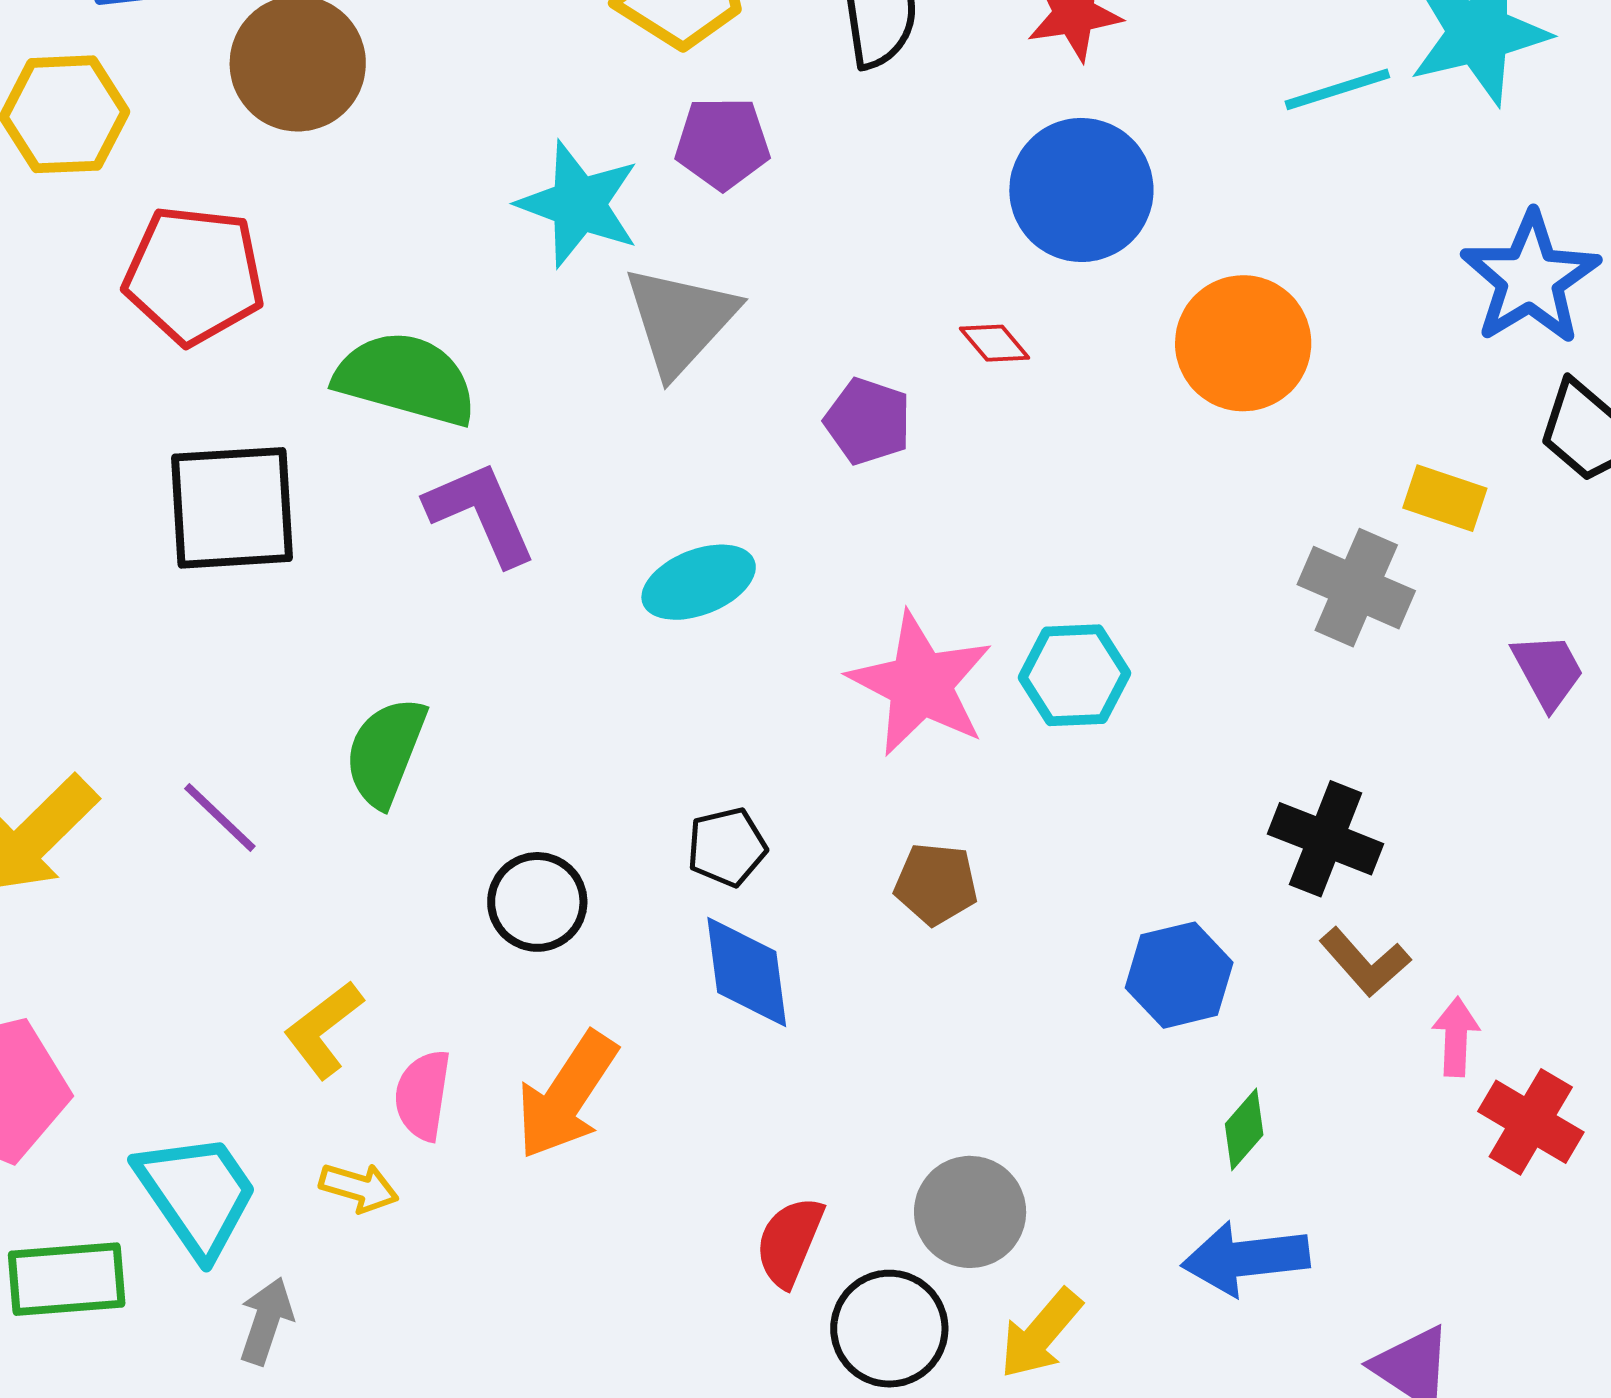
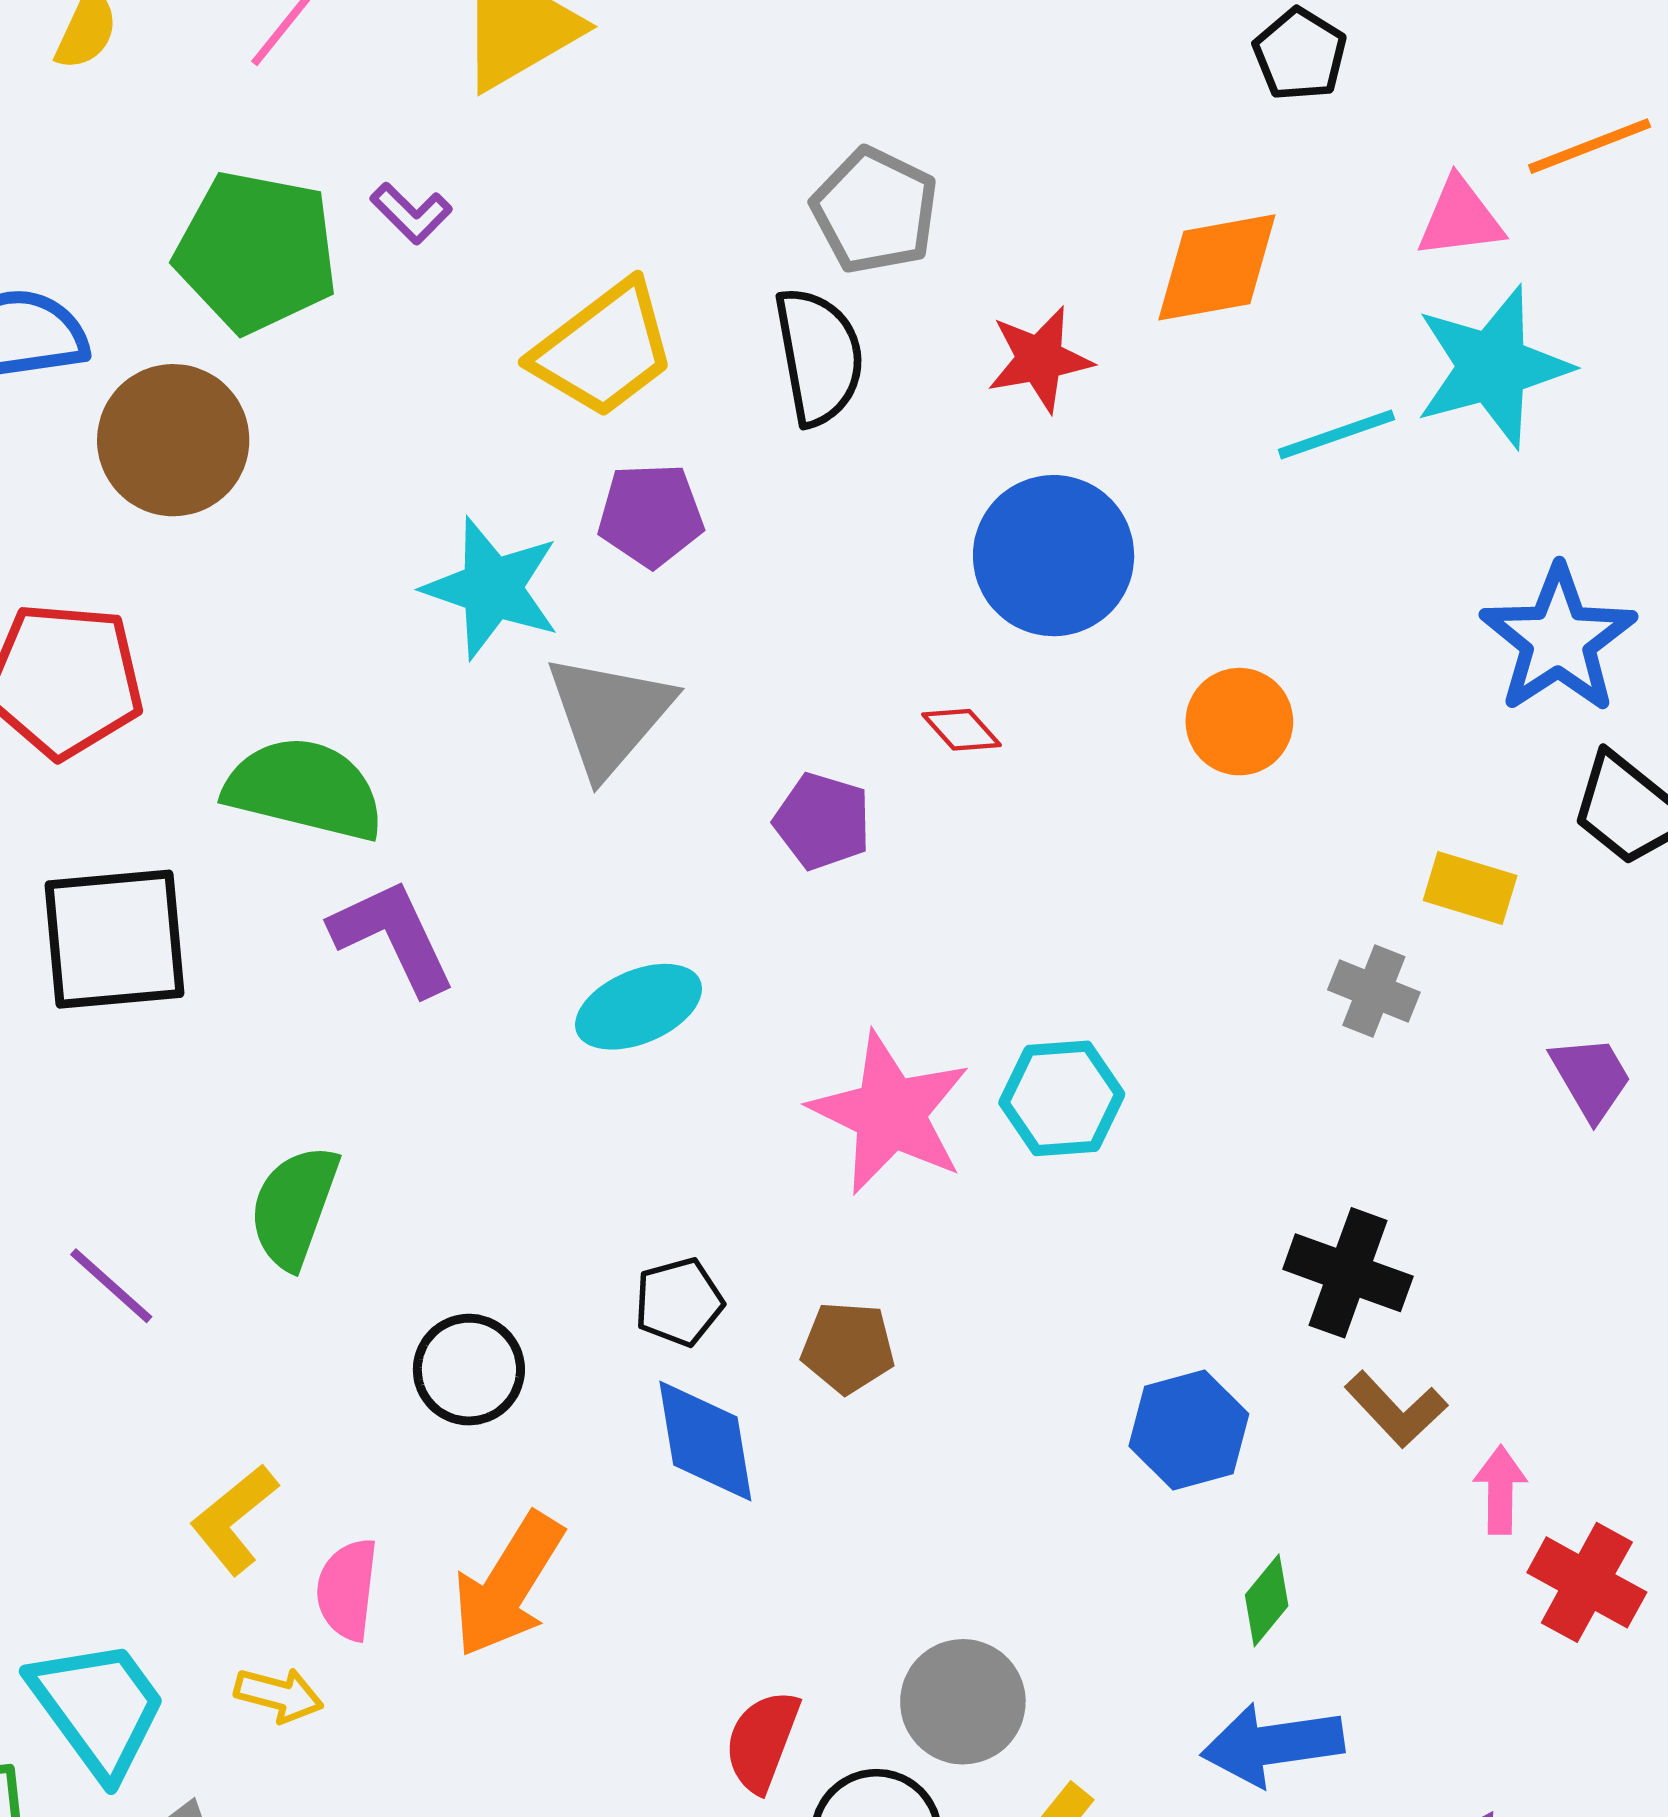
orange circle: (1243, 343) -> (1239, 722), size x0.7
gray cross: (1356, 588) -> (1374, 991), size x0.7
brown pentagon: (936, 884) -> (848, 1348), moved

